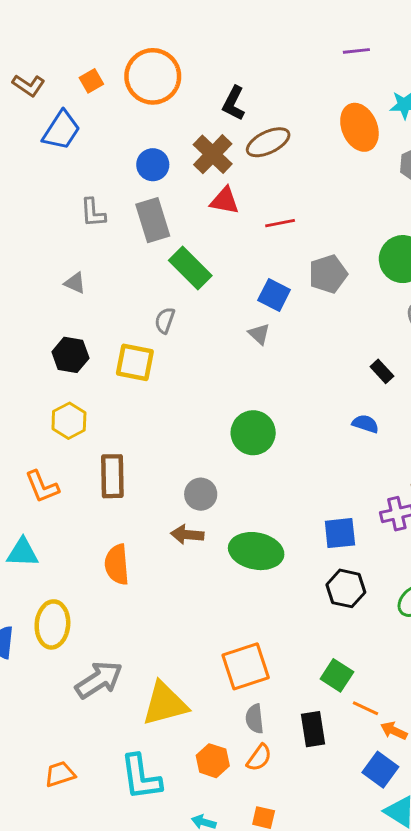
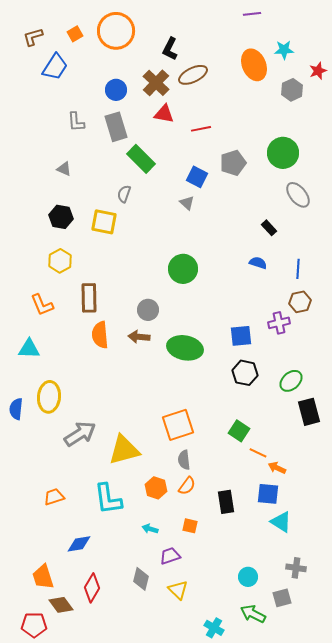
brown L-shape: (29, 85) -> (33, 37), turned 130
orange semicircle: (117, 565) -> (100, 335), moved
black rectangle: (313, 729) -> (226, 502), moved
blue square: (380, 770) -> (268, 494), turned -30

